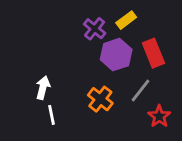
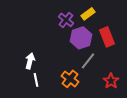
gray line: (141, 90) -> (88, 61), moved
orange cross: (100, 99) -> (70, 79), moved

